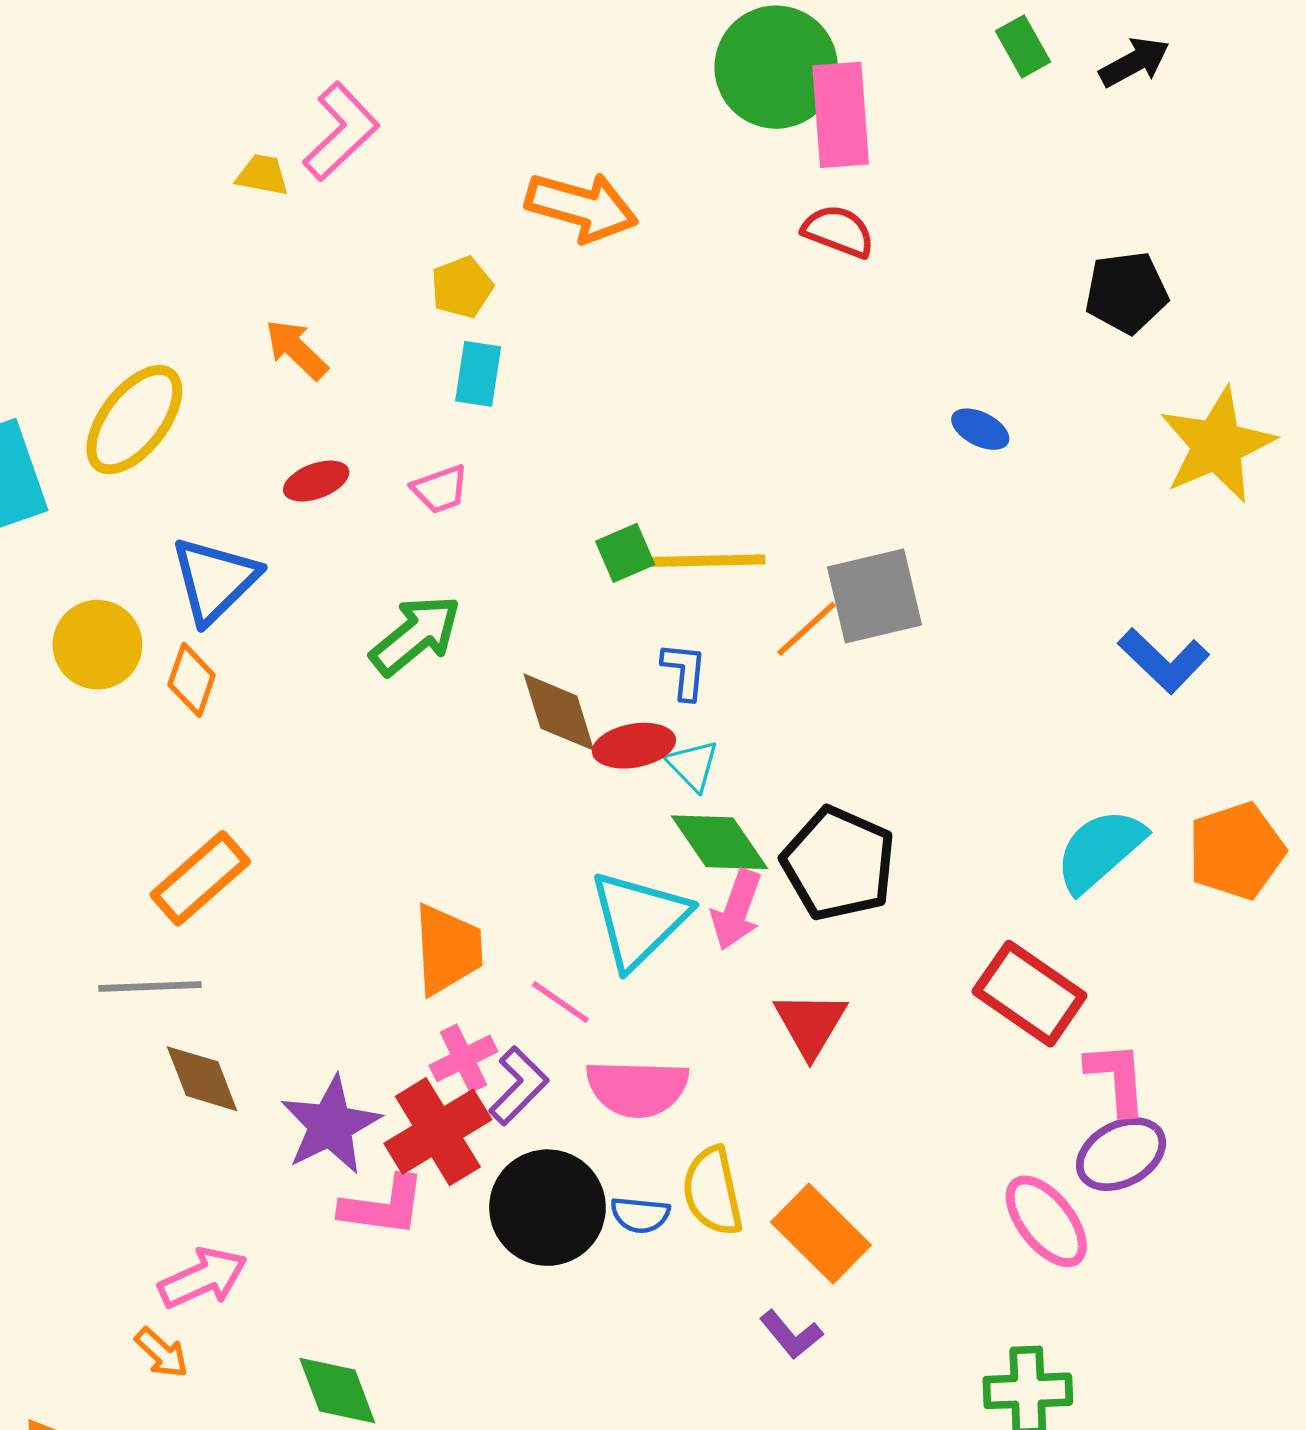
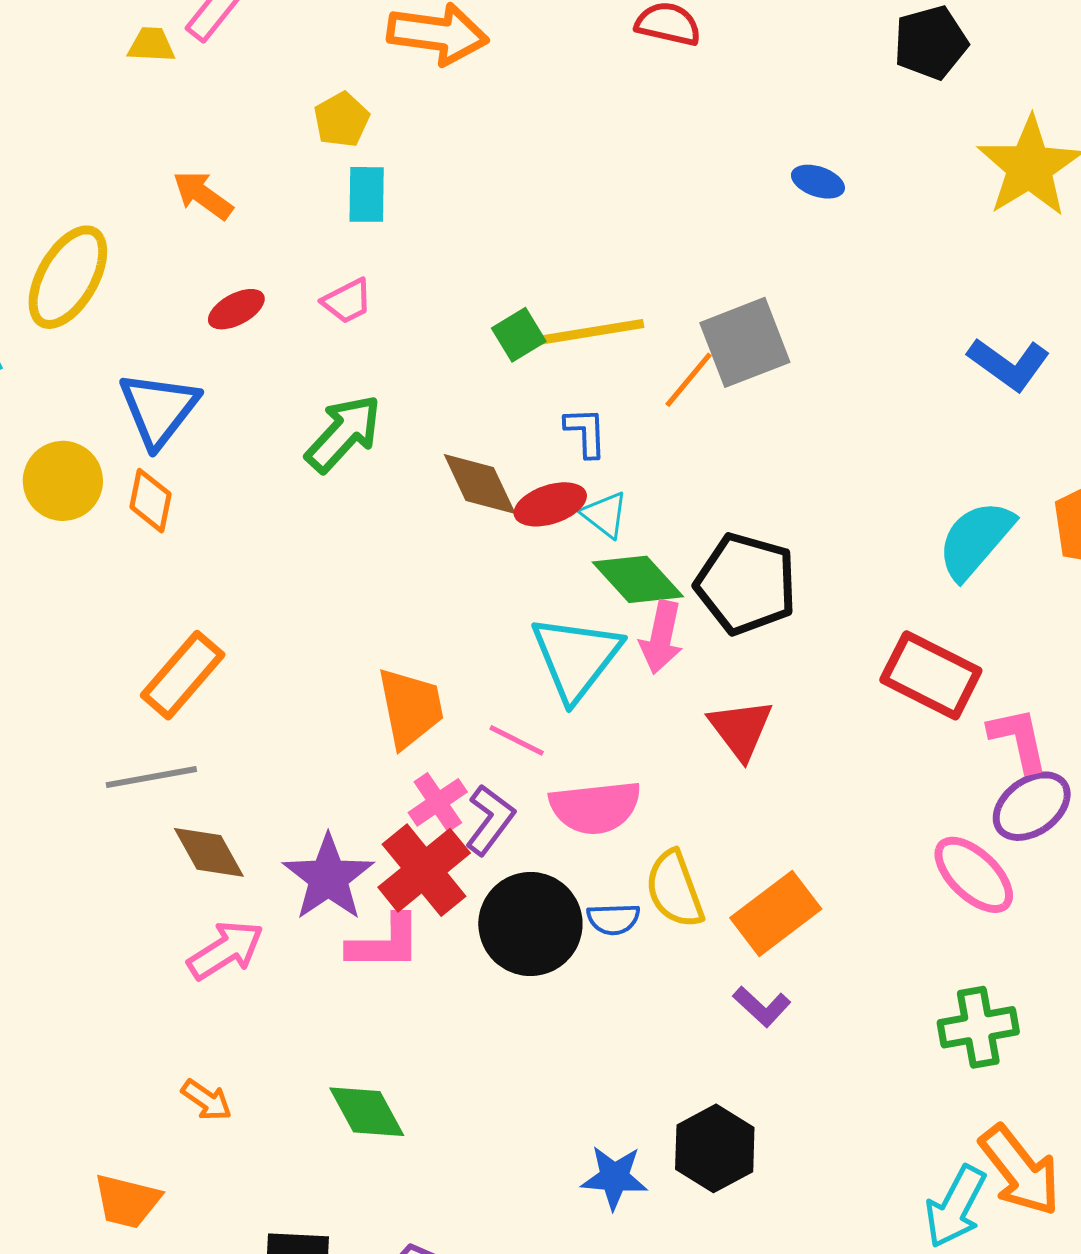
orange rectangle: (821, 1234) -> (776, 913), turned -74
pink arrow: (203, 1278) -> (226, 950), moved

